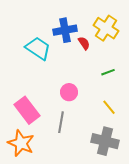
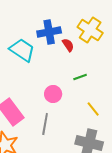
green line: (108, 72) -> (80, 77), moved

